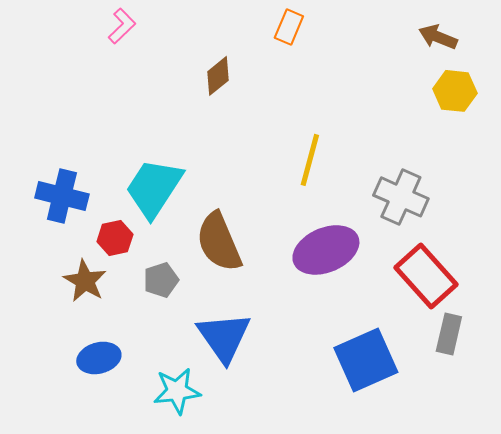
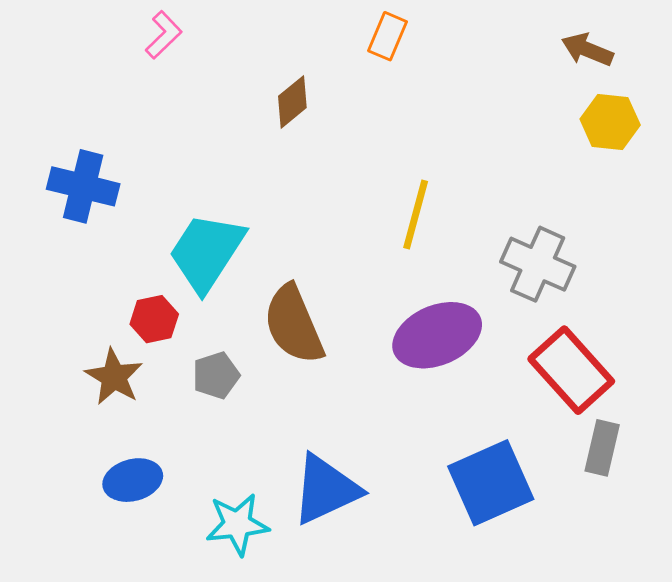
blue cross: (62, 196) -> (83, 186), moved
blue triangle: (224, 337) -> (326, 489), moved, turned 40

